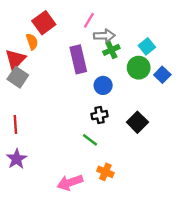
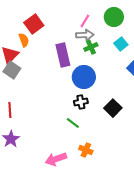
pink line: (89, 20) -> (85, 21), moved
green circle: (139, 68) -> (114, 17), moved
blue circle: (103, 85) -> (84, 77), size x1.5

